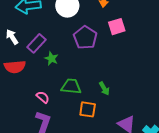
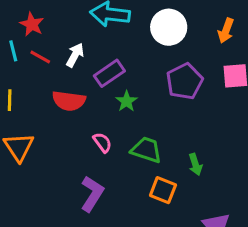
white arrow: (12, 37) -> (75, 55), turned 49
pink semicircle: (43, 97) -> (102, 142), moved

